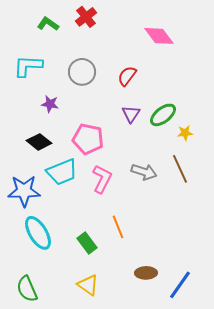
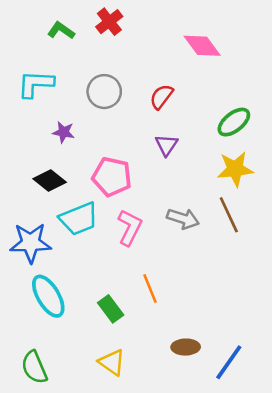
green ellipse: (163, 115) -> (234, 122), moved
yellow star: (185, 133) -> (235, 169), size x1.8

